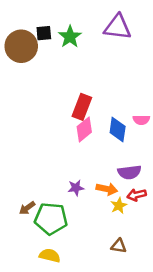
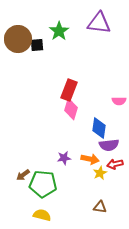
black square: (44, 33) -> (37, 45), moved
pink diamond: (84, 129) -> (71, 109), turned -35
blue diamond: (118, 129) -> (99, 128), moved

